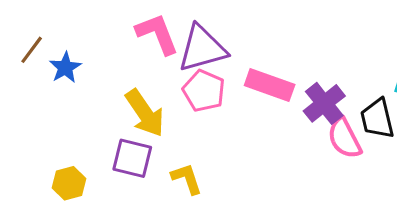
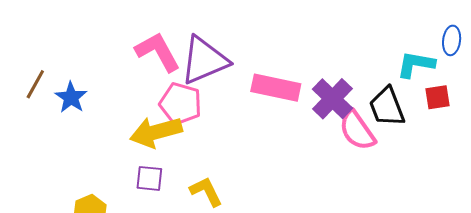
pink pentagon: (204, 91) -> (181, 104), moved
yellow arrow: (145, 113) -> (156, 132), turned 117
purple square: (132, 158) -> (149, 178), size x0.7

